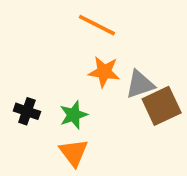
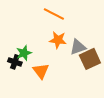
green star: (74, 115) -> (24, 53), moved
orange triangle: (74, 153) -> (41, 71), moved

